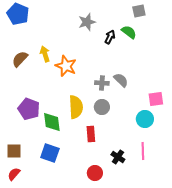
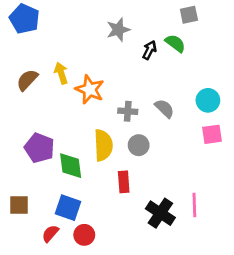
gray cross: (102, 83) -> (128, 111), moved
cyan circle: (145, 119) -> (208, 100), moved
black cross: (118, 157) -> (160, 213), size x1.5
red circle: (95, 173) -> (84, 235), moved
red semicircle: (14, 174) -> (50, 234), moved

